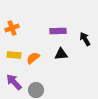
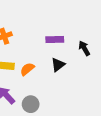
black triangle: (61, 54) -> (58, 65), turned -32

